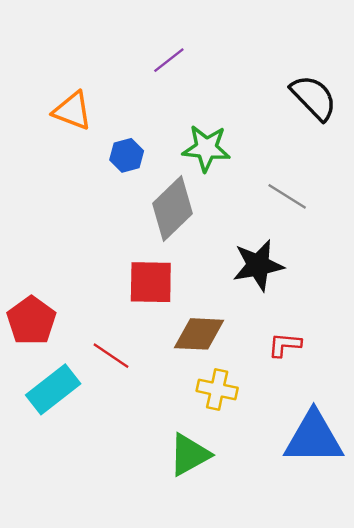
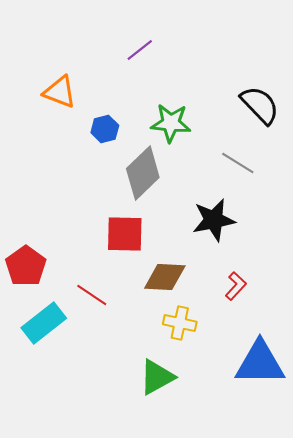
black semicircle: (314, 98) -> (260, 105), moved
red L-shape: (285, 345) -> (236, 286), turned 128

